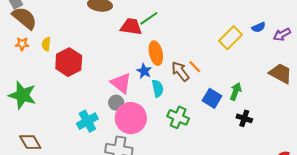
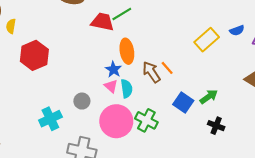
yellow semicircle: (46, 44) -> (11, 26), moved
pink triangle: (121, 83) -> (111, 86), moved, size x0.6
green arrow: (236, 91) -> (209, 97), turned 30
pink circle: (131, 118) -> (116, 121), moved

